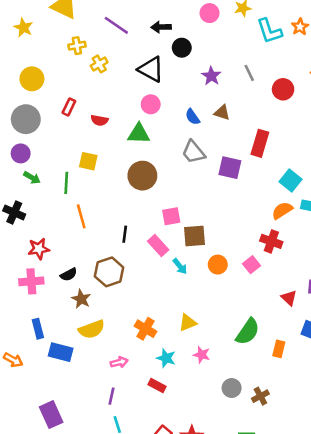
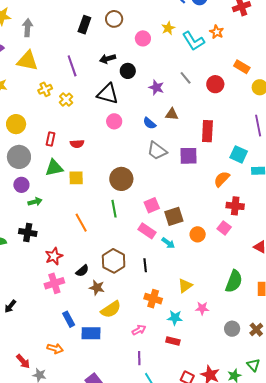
purple line: (116, 25) -> (72, 66), turned 50
green triangle: (139, 134) -> (54, 168), moved
green arrow: (32, 178) -> (35, 202), turned -32
green line: (66, 183) -> (114, 209), moved
orange semicircle: (282, 211) -> (222, 179), moved
black line: (125, 234) -> (145, 265), moved

